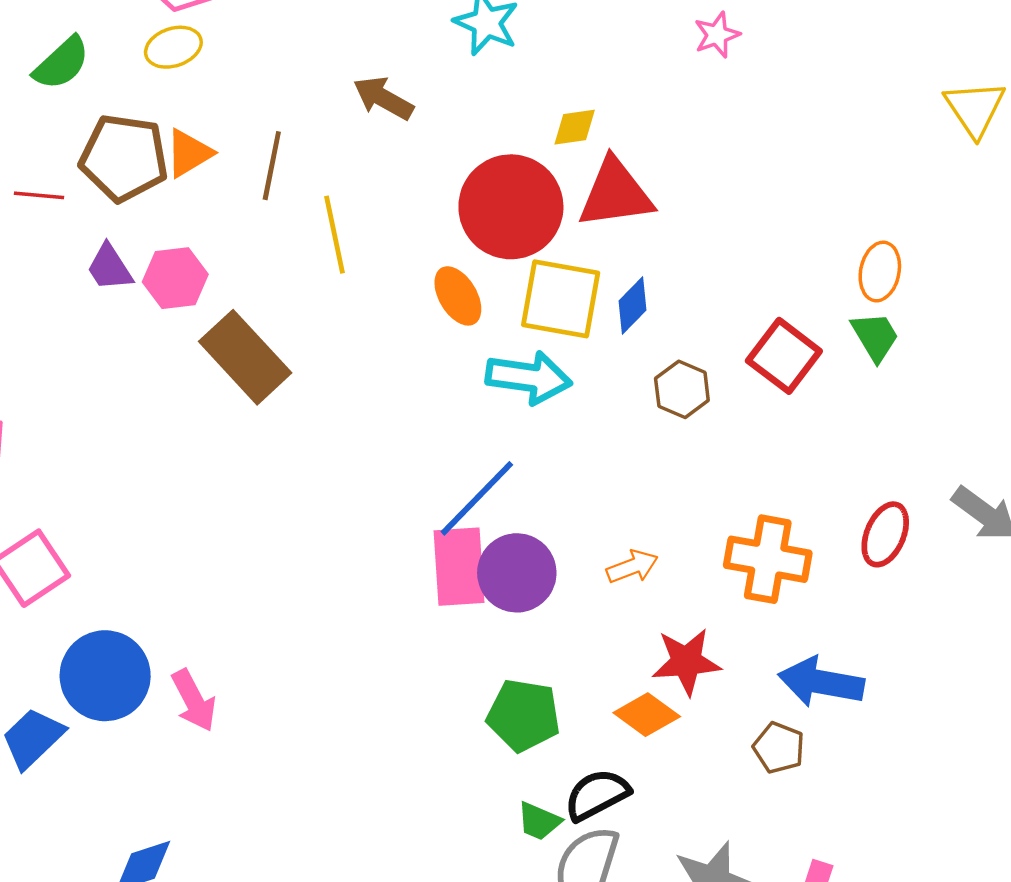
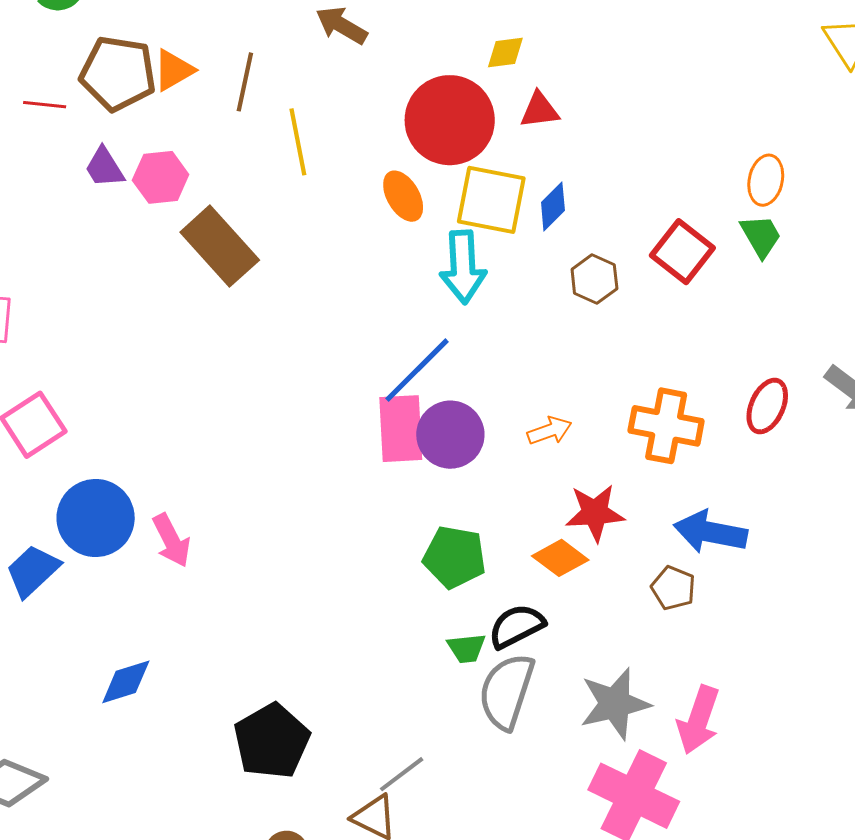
red triangle: (615, 194) -> (540, 110), size x0.6
cyan arrow: (529, 377) -> (463, 267), turned 78
green trapezoid: (539, 821) -> (466, 648), turned -30

